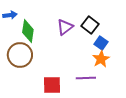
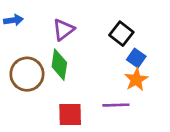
purple triangle: (65, 27) -> (63, 30), moved
green diamond: (28, 31) -> (59, 65), moved

